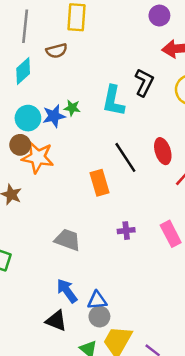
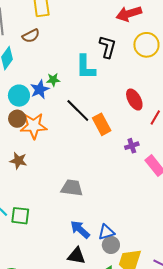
black line: (125, 157) -> (78, 110), moved
orange rectangle: (99, 183) -> (102, 124), moved
purple cross: (126, 231) -> (132, 146), moved

